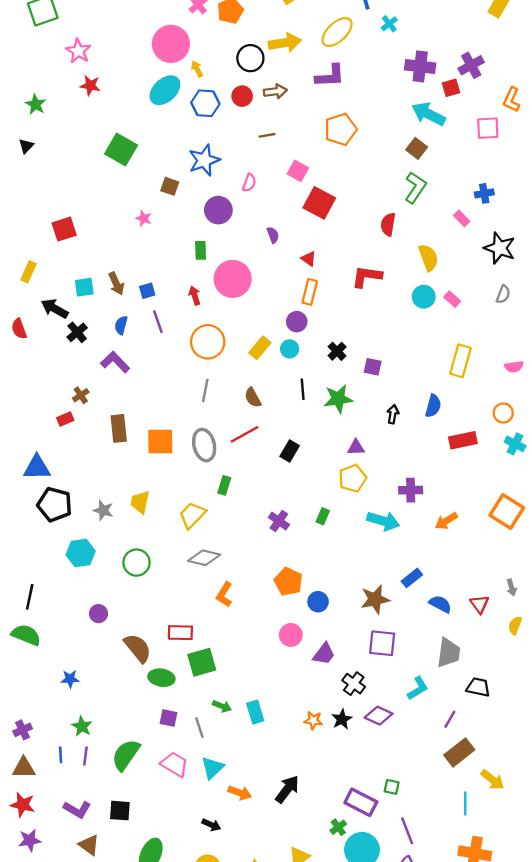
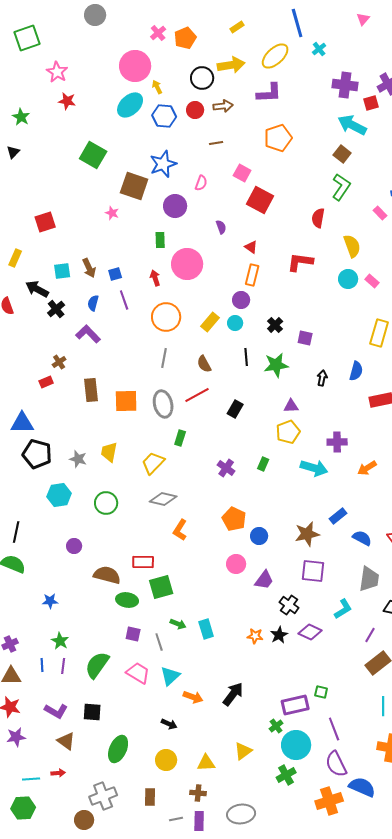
brown square: (170, 186) -> (134, 186), size x1.8
brown semicircle: (138, 648) -> (107, 575), turned -36
purple rectangle: (361, 802) -> (295, 705), turned -40

